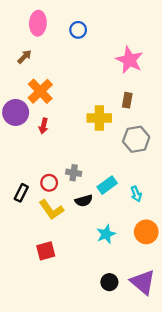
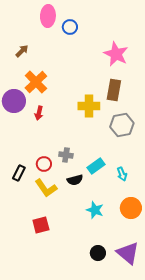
pink ellipse: (38, 23) -> (48, 16), moved
brown rectangle: (127, 100) -> (114, 90), size x1.5
cyan star: (106, 234) -> (95, 210), turned -30

